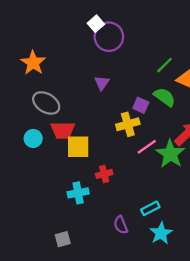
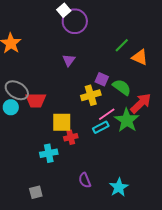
green semicircle: (165, 97) -> (122, 87), moved
gray ellipse: (46, 103) -> (17, 90), moved
yellow square: (78, 147) -> (62, 122), moved
cyan rectangle: (150, 208) -> (101, 127), moved

